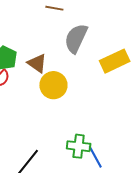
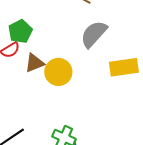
brown triangle: (37, 63) -> (34, 63), moved, turned 45

